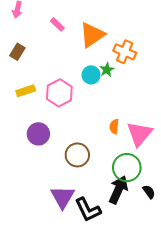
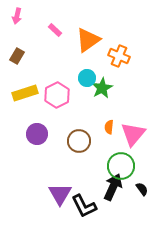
green star: (107, 70) -> (102, 88), moved, size x1.5
yellow rectangle: (26, 91) -> (25, 93), size x1.4
brown circle: (77, 155) -> (79, 141), moved

